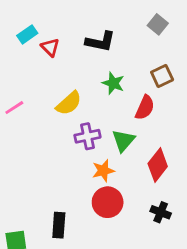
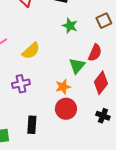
yellow semicircle: (69, 103) -> (31, 51), moved
red semicircle: (145, 108) -> (95, 53), moved
purple cross: (87, 136) -> (21, 84), moved

